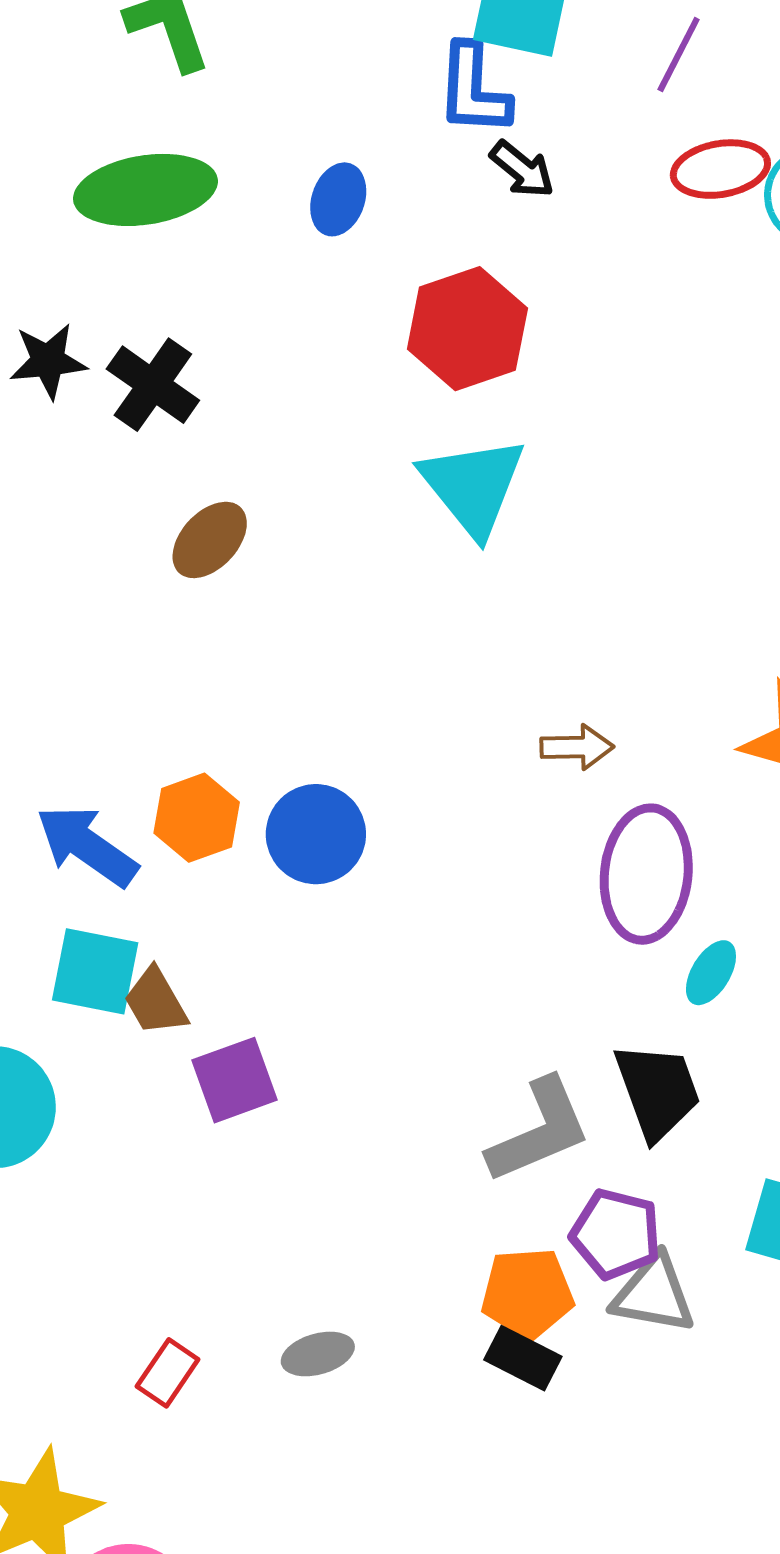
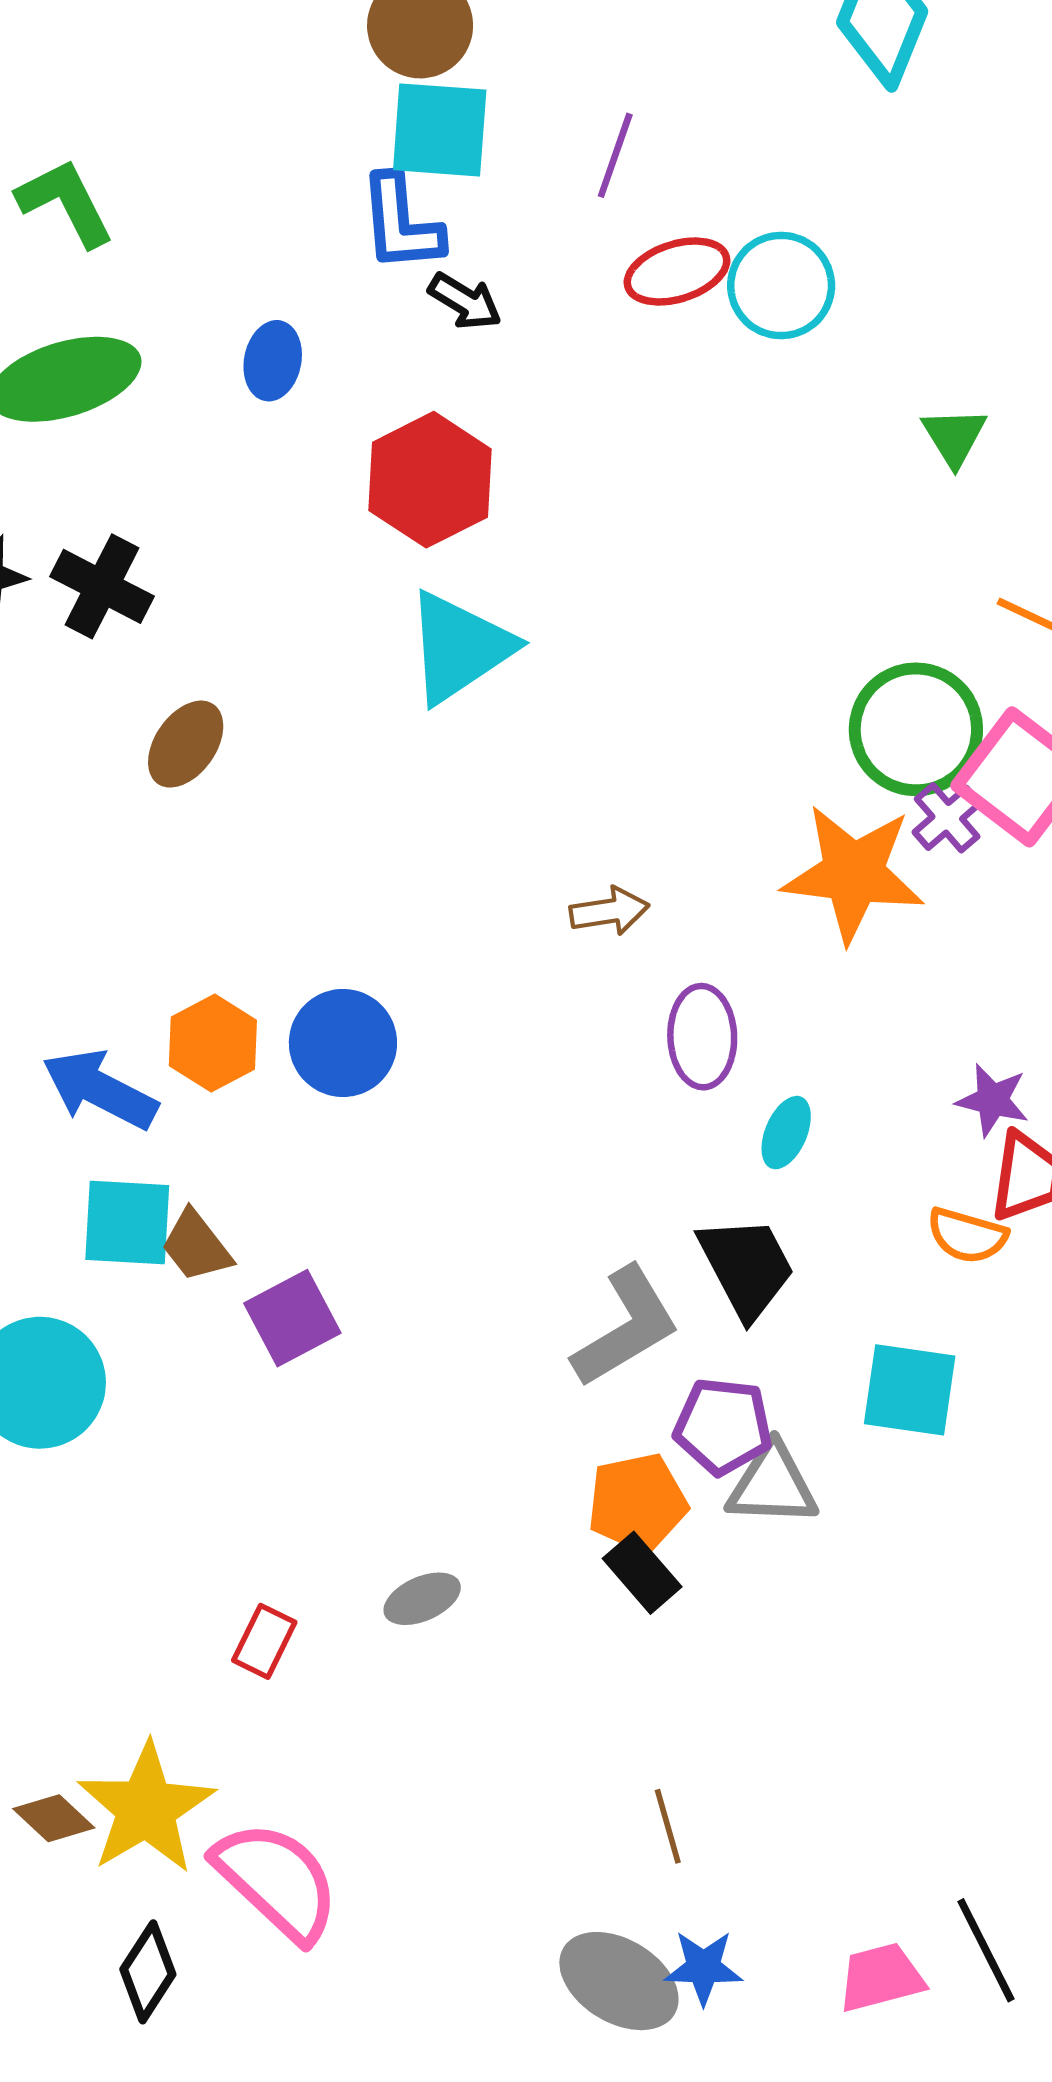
cyan triangle: (473, 486) -> (459, 647), turned 43
purple ellipse: (646, 874) -> (702, 1037), size x0.7
black rectangle: (523, 1358) -> (642, 1573), turned 30

